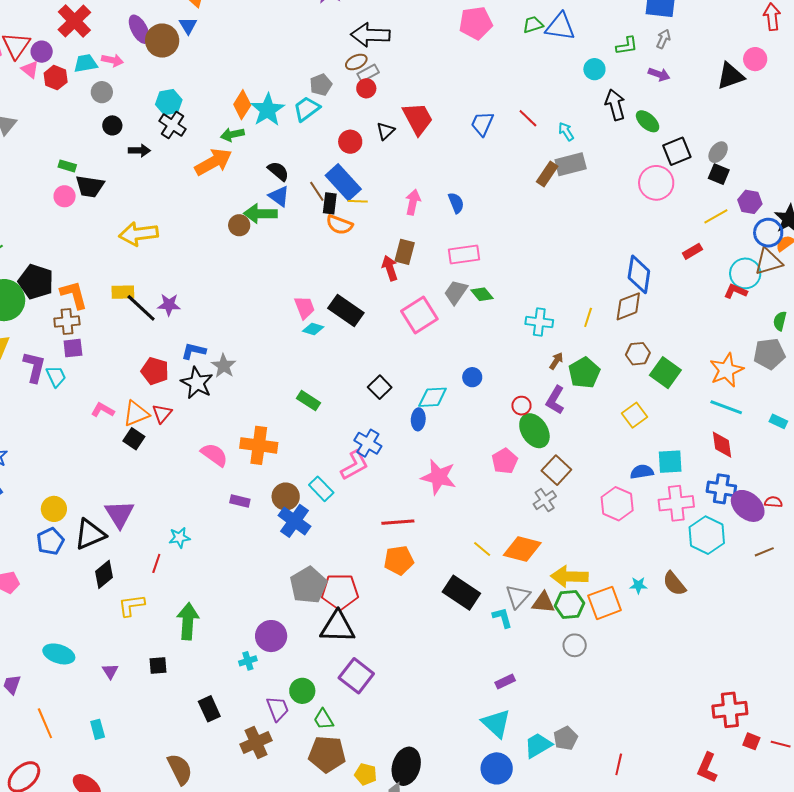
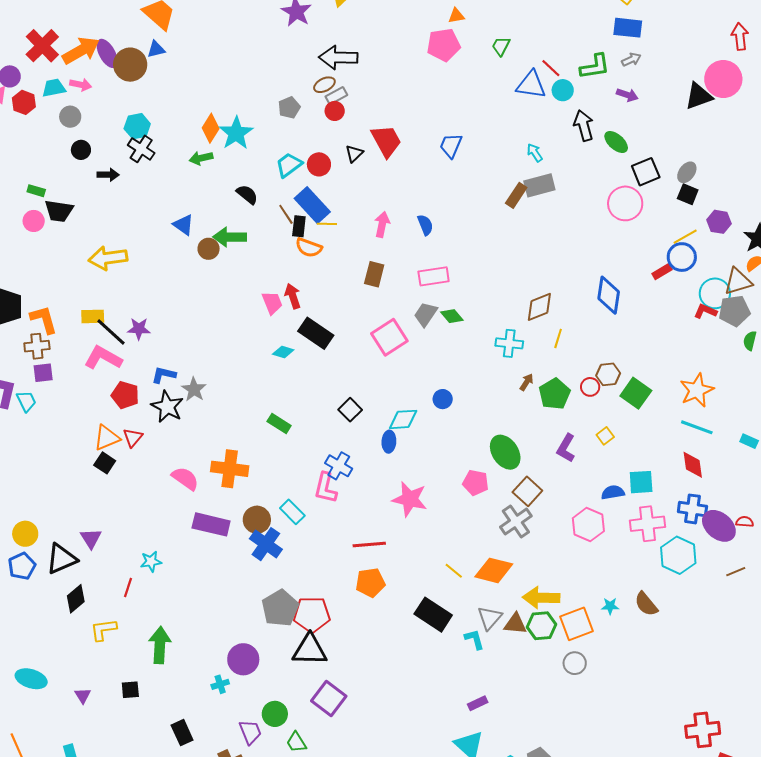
green trapezoid: (533, 25) -> (501, 46), turned -45
blue triangle: (188, 26) -> (156, 49), turned 48
blue triangle: (560, 27) -> (531, 85), moved
gray arrow: (663, 39) -> (631, 59), turned 42
green L-shape: (627, 46) -> (595, 66), size x1.4
pink circle: (755, 59) -> (723, 79), size x1.6
cyan trapezoid: (307, 109) -> (289, 165), moved
red line: (528, 118) -> (551, 68), moved
orange arrow: (213, 162) -> (81, 51), moved
blue triangle: (279, 196) -> (183, 225), moved
blue circle: (768, 233) -> (682, 257), moved
red arrow: (390, 268) -> (293, 296), moved
brown diamond: (628, 306) -> (539, 307), moved
pink trapezoid: (305, 308) -> (272, 303), moved
gray pentagon: (769, 354) -> (734, 311), moved
purple L-shape: (555, 400) -> (566, 448), moved
red circle: (521, 406) -> (590, 387), moved
pink L-shape: (103, 410) -> (103, 358), moved, size x1.6
yellow square: (635, 415) -> (605, 436), size x0.7
pink pentagon: (505, 461) -> (476, 483), turned -30
pink L-shape: (355, 465) -> (325, 488), turned 132
gray cross: (545, 500) -> (516, 521), size x1.4
purple rectangle: (240, 501) -> (211, 524), size x1.8
purple triangle: (119, 514) -> (91, 538), size x0.7
gray circle: (575, 645) -> (575, 663), moved

